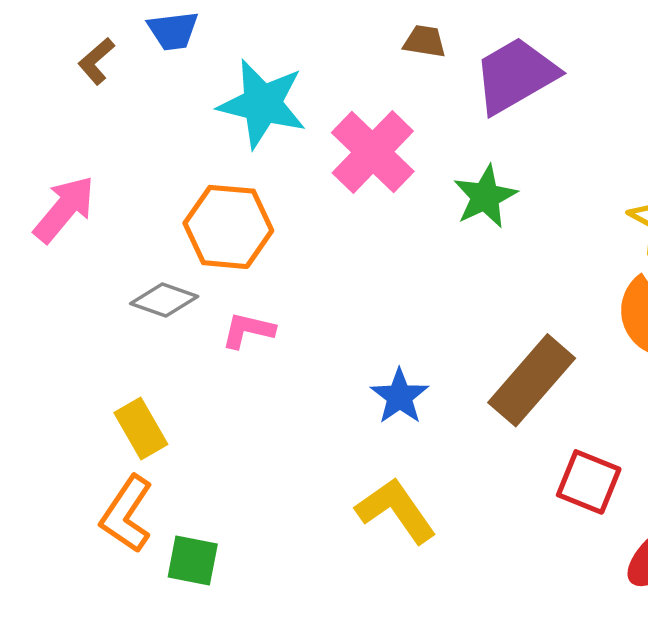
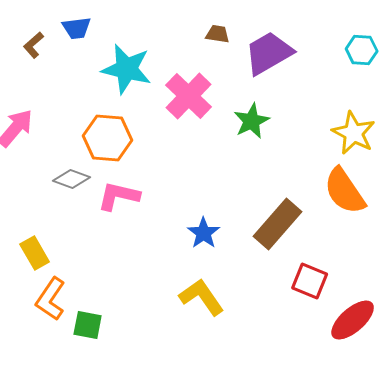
pink L-shape: (248, 330) -> (119, 196), size x1.4
yellow rectangle: (141, 428) -> (35, 253), moved

